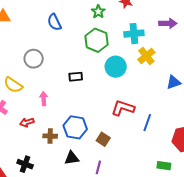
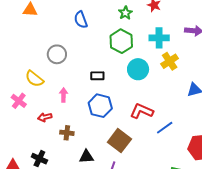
blue line: (147, 123) -> (165, 128), turned 30
blue hexagon: (75, 127) -> (100, 106), moved
brown square: (103, 139) -> (119, 141), size x1.6

